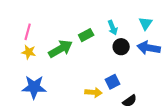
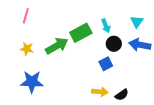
pink line: (28, 32) -> (26, 16), moved
green rectangle: (86, 35) -> (81, 33), size x1.5
blue square: (113, 82) -> (106, 64), moved
yellow arrow: (93, 92) -> (100, 92), moved

